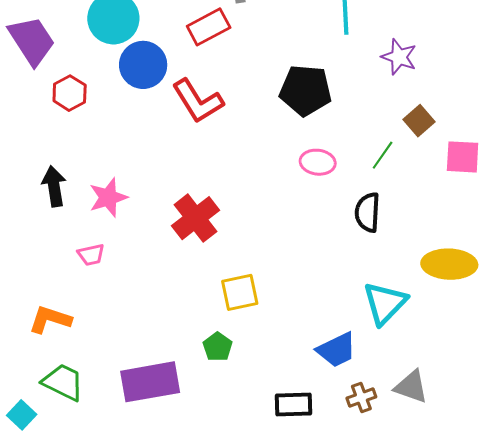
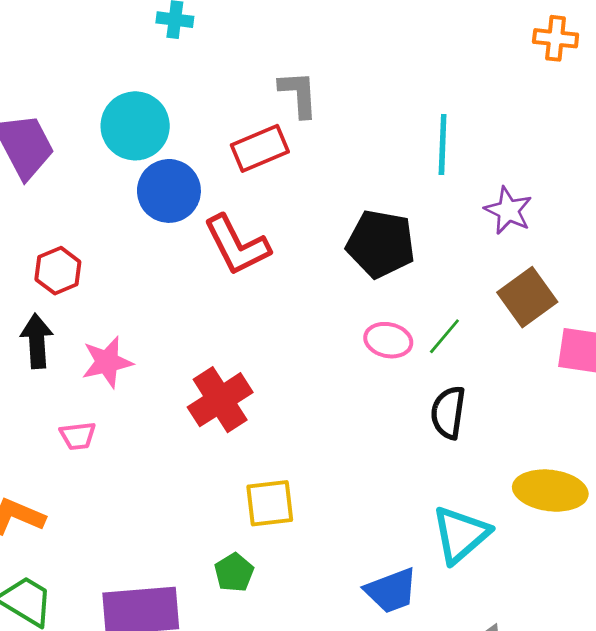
red hexagon: (70, 93) -> (58, 271), moved
brown square: (419, 121) -> (527, 297), size x1.4
green line: (383, 155) -> (444, 336), moved

